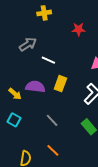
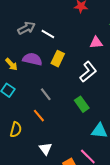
gray arrow: (28, 44) -> (26, 28), moved
orange line: (53, 150) -> (39, 116), moved

